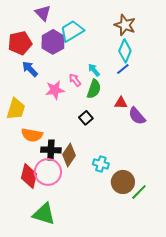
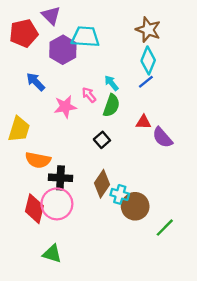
cyan trapezoid: (72, 31) -> (85, 37), turned 35
red pentagon: (20, 43) -> (24, 33), moved
brown diamond: (69, 155) -> (102, 184), moved
brown circle: (123, 182) -> (135, 206), moved
green triangle: (44, 214) -> (52, 254), size x0.7

